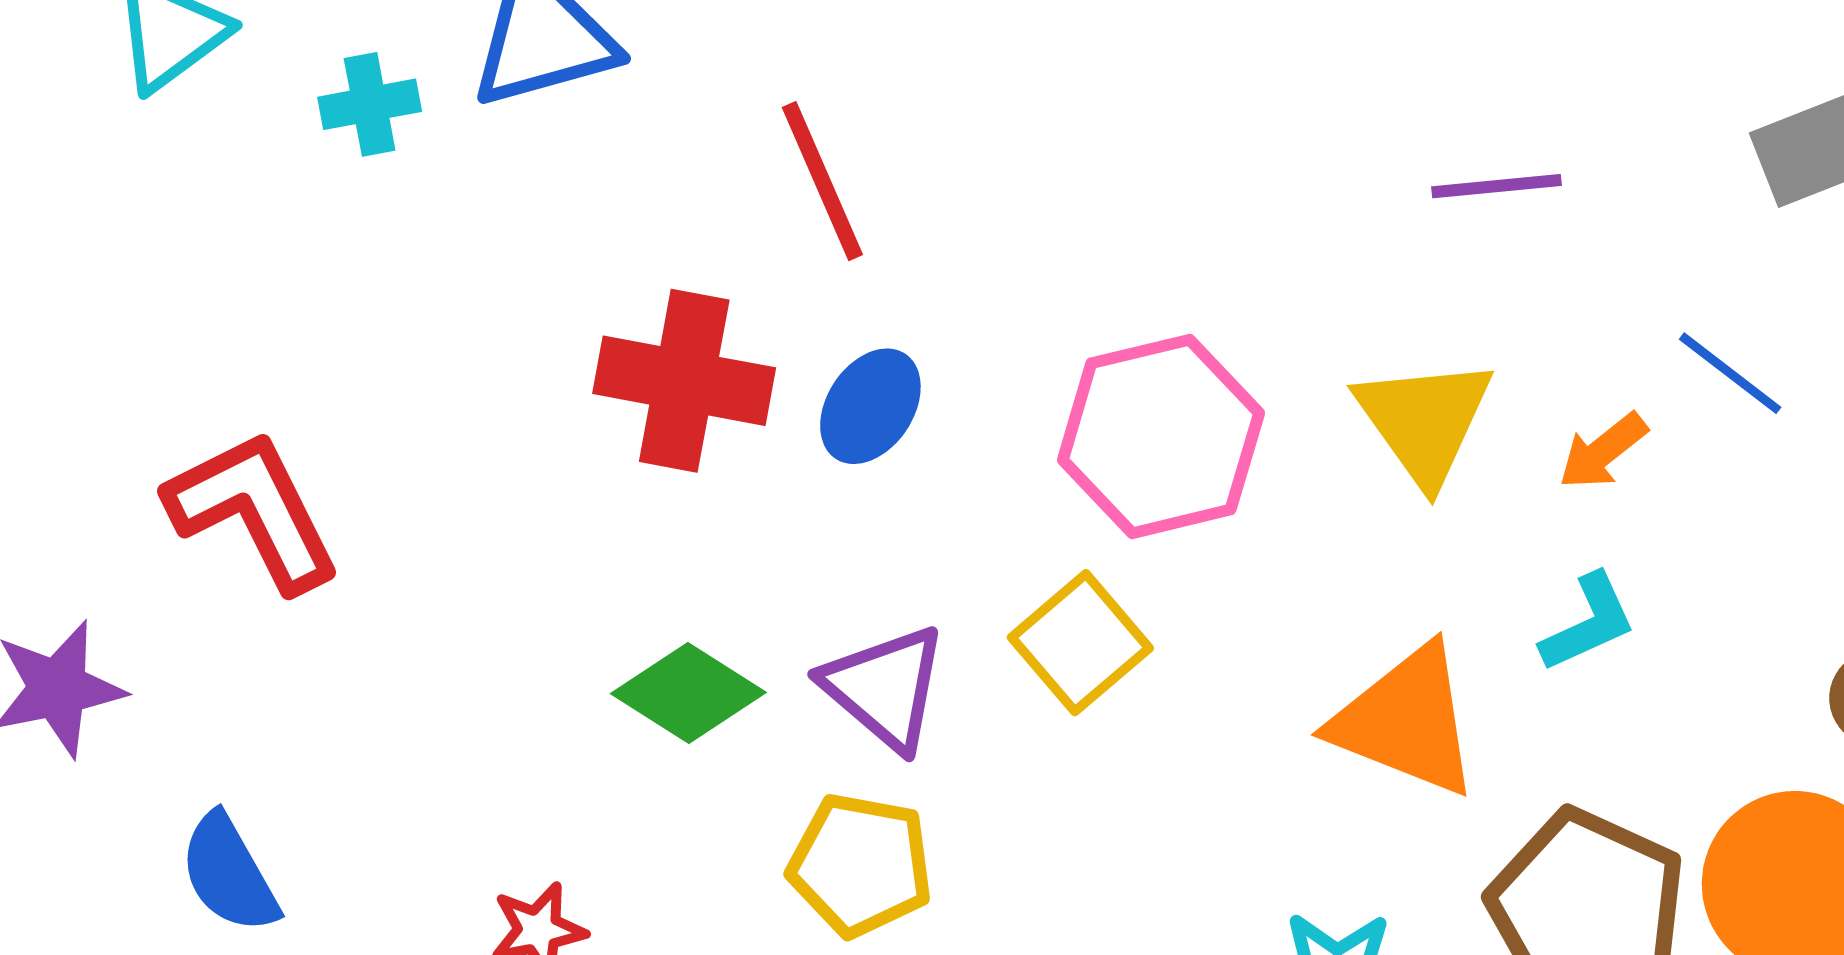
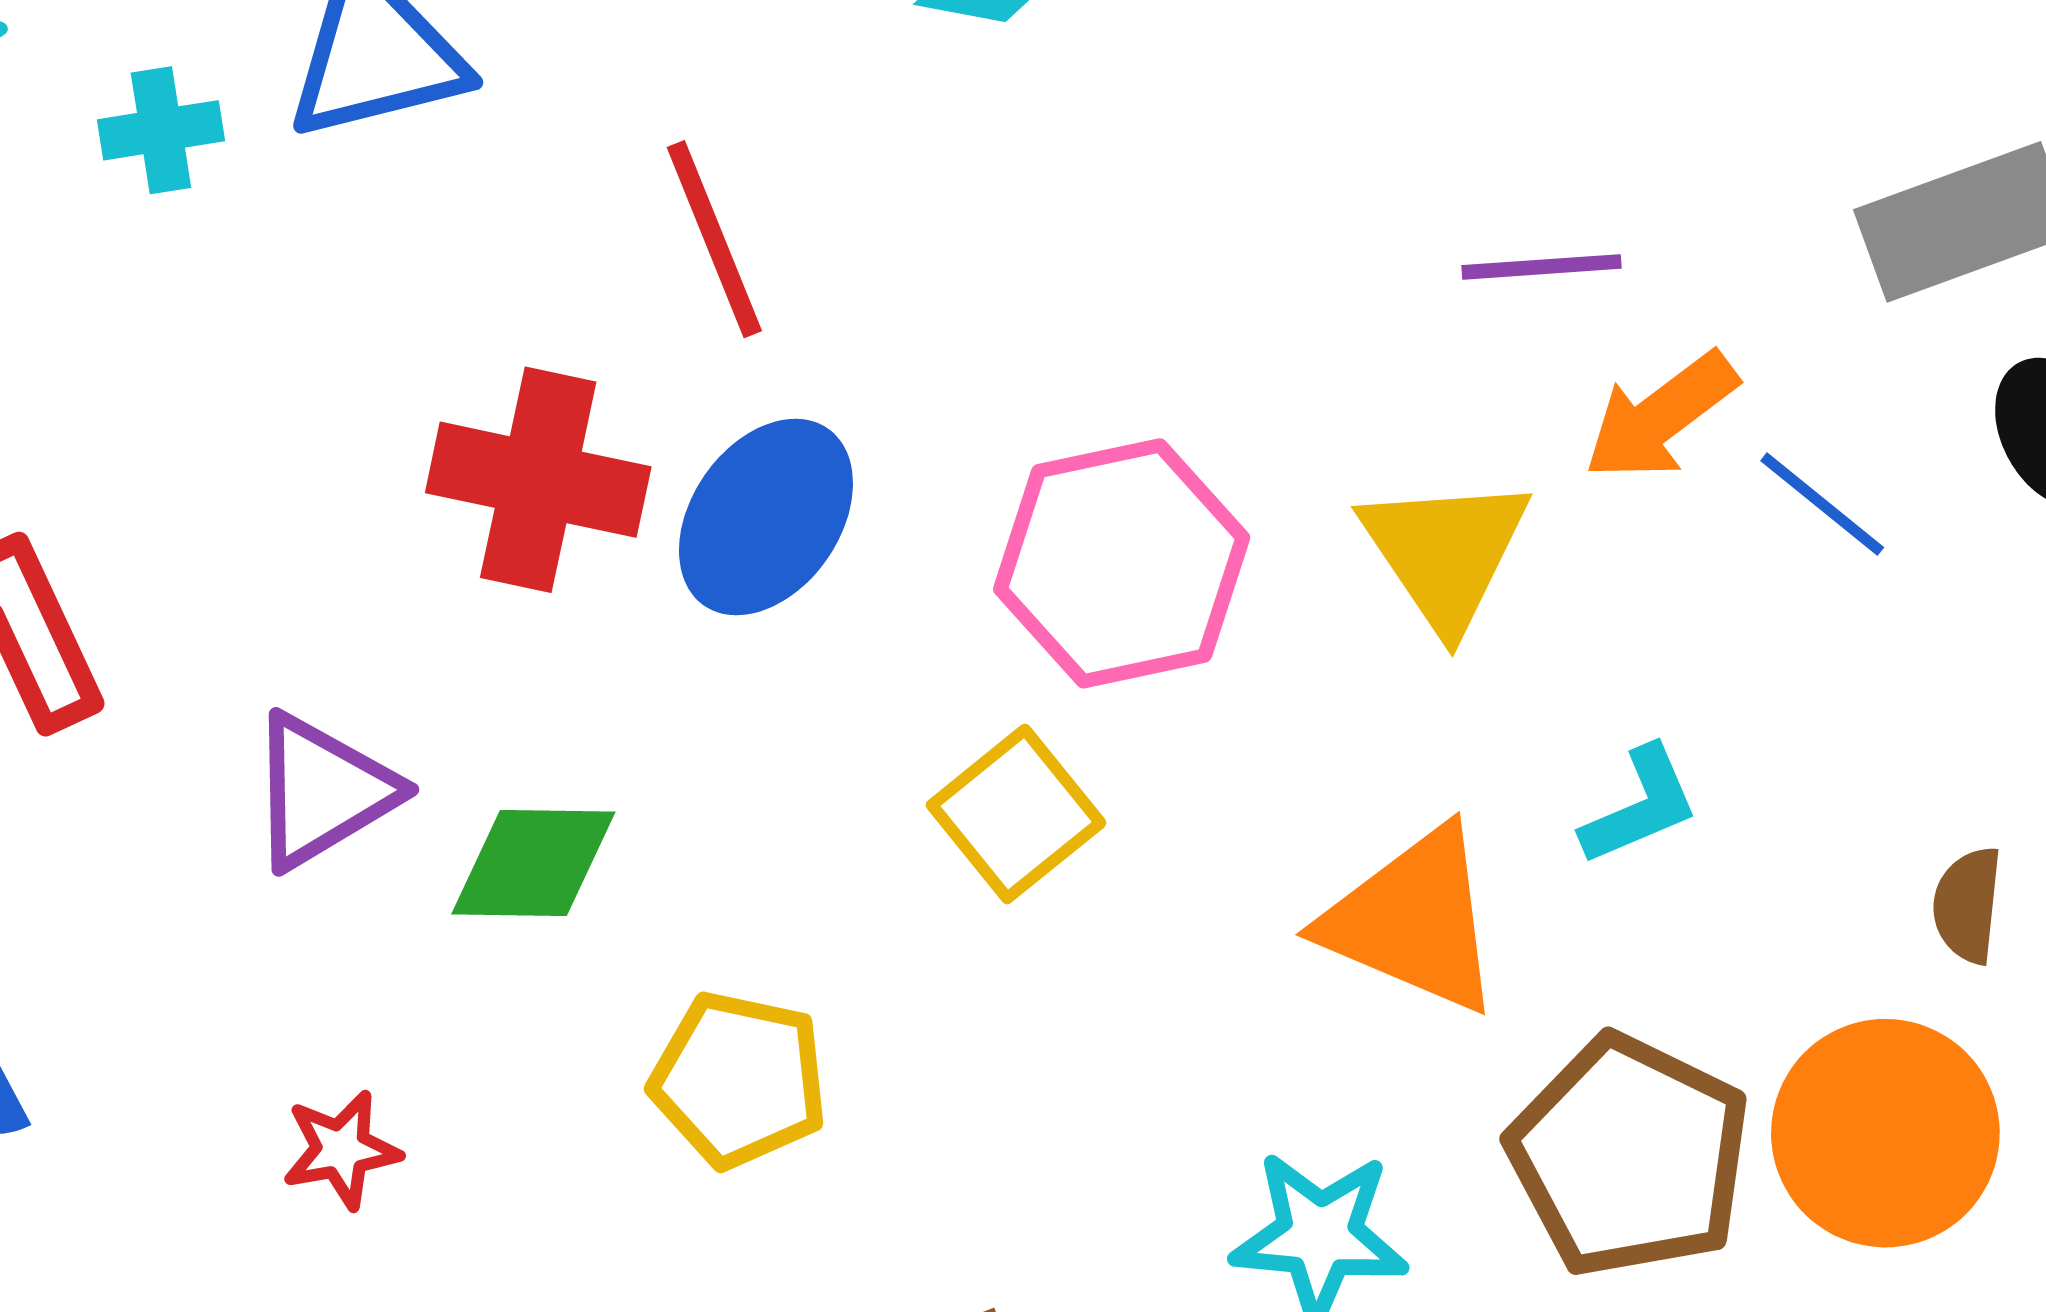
blue ellipse: (870, 406) -> (766, 517), size x1.4
orange arrow: (1603, 451) -> (1661, 416), moved, size x1.4
purple triangle: (885, 688) -> (322, 791), moved, turned 47
green diamond: (688, 693) -> (533, 863), turned -33

